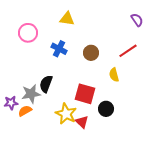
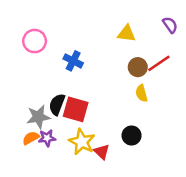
yellow triangle: (67, 19) -> (127, 34), moved
brown circle: (91, 53) -> (138, 67), moved
red square: (85, 94) -> (76, 109), moved
purple star: (11, 103) -> (47, 138), moved

